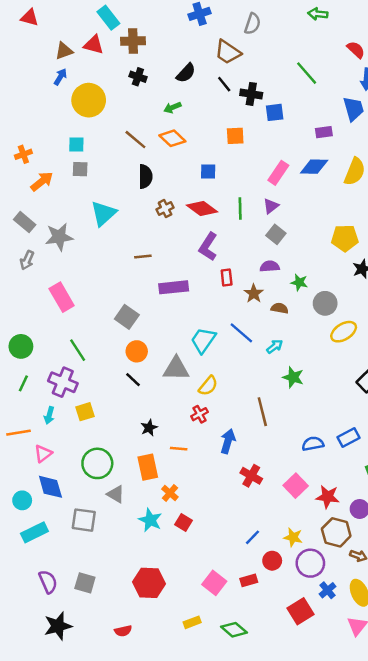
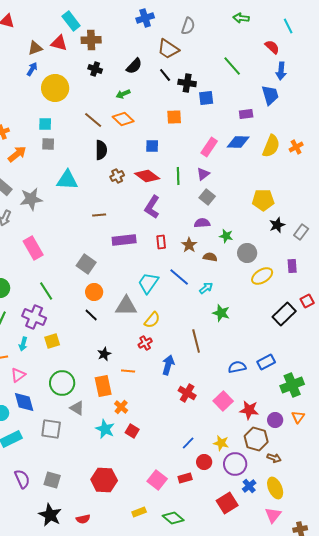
cyan triangle: (103, 213) -> (67, 180), turned 45
red rectangle: (227, 277) -> (161, 242), moved
black star: (58, 626) -> (50, 515), moved, turned -30

